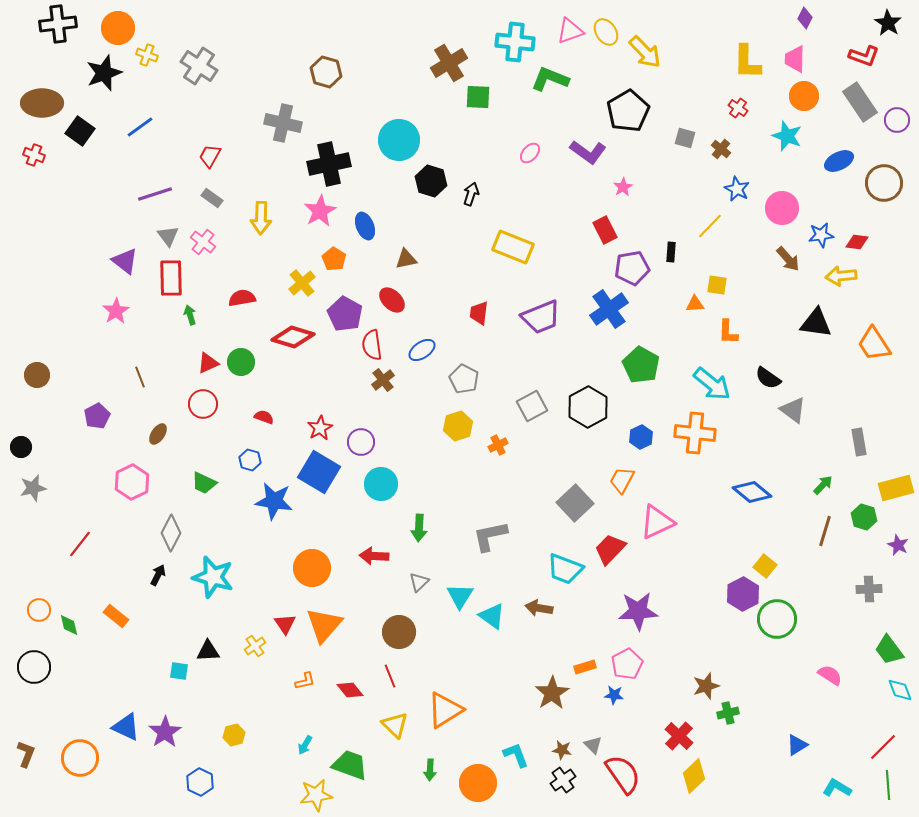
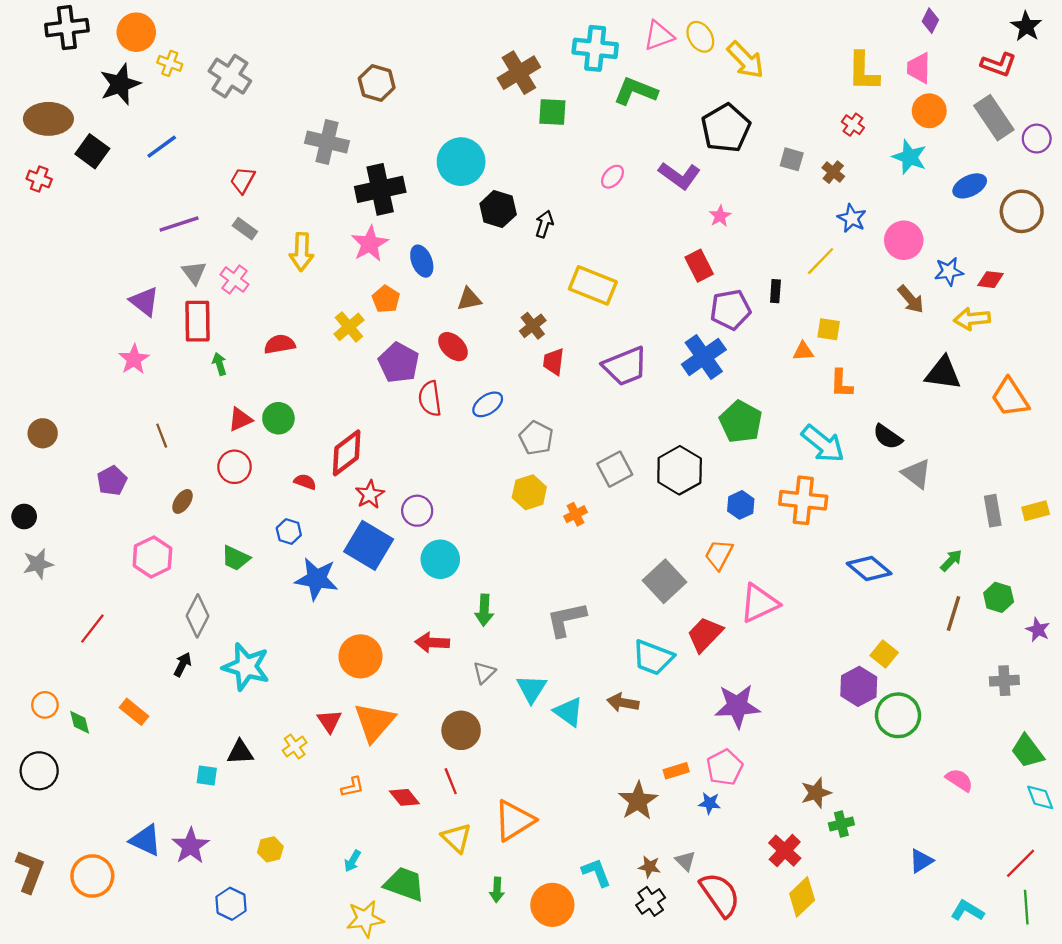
red diamond: (293, 337) -> (347, 453), moved, turned -54
brown cross: (383, 380) -> (533, 326), moved
yellow rectangle: (896, 488) -> (1036, 511), moved, size x0.7
brown L-shape: (26, 754) -> (30, 871), size x1.4

